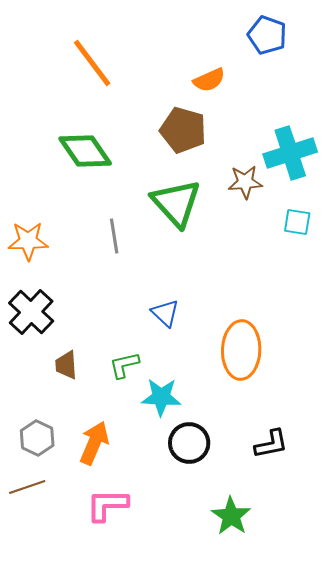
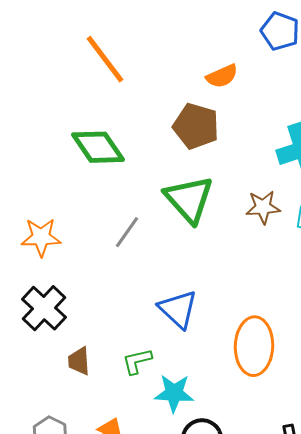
brown star: (245, 182) -> (263, 207), moved
gray line: (114, 236) -> (127, 232), turned 44
blue triangle: (165, 313) -> (178, 309), size x1.4

